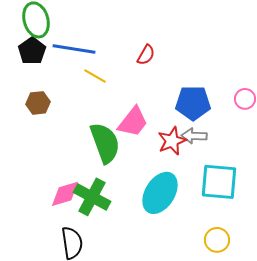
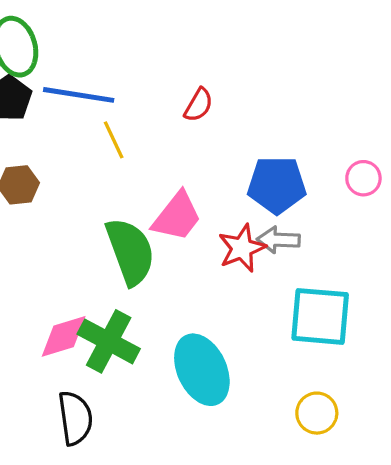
yellow line: (95, 76) -> (114, 140), turned 35
cyan ellipse: (160, 193) -> (202, 370), moved, turned -57

